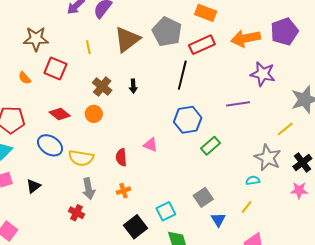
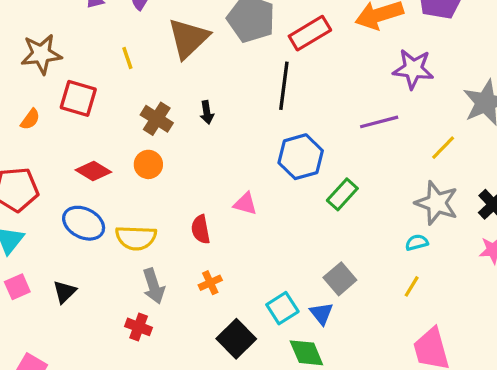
orange semicircle: (25, 78) -> (30, 119), turned -96
yellow line: (285, 129) -> (443, 148), moved
blue triangle: (218, 220) -> (322, 313), moved

